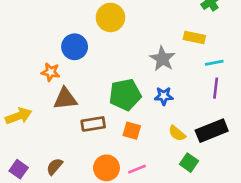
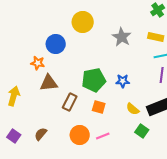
yellow rectangle: (194, 37) -> (156, 37), moved
gray star: (162, 59) -> (122, 37), moved
yellow arrow: (19, 116) -> (14, 96), turned -54
brown rectangle: (93, 124) -> (70, 102), turned -54

